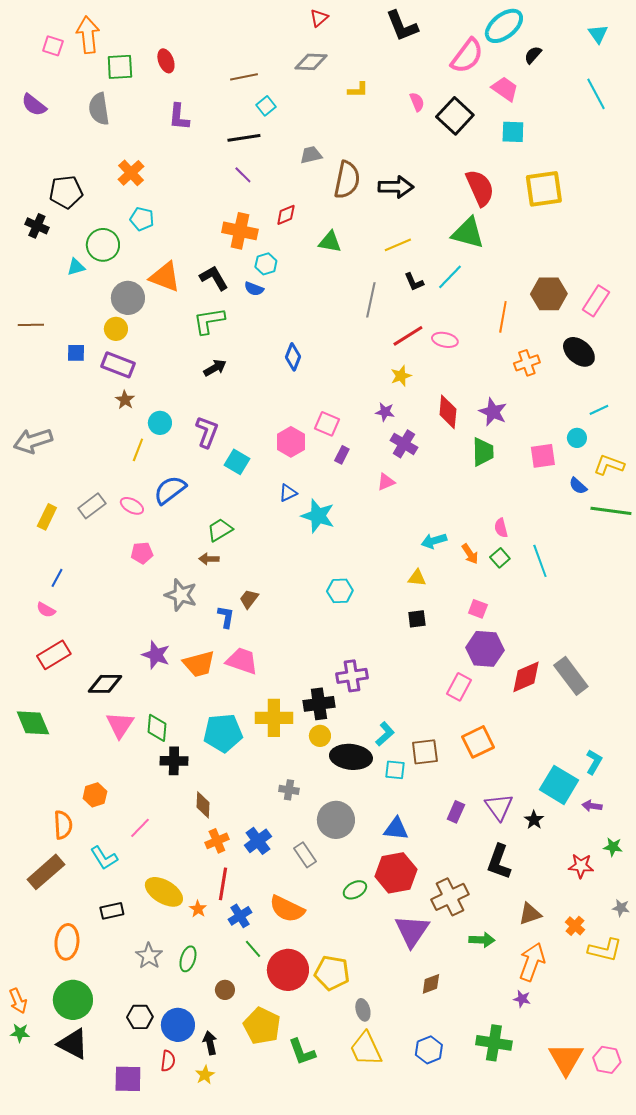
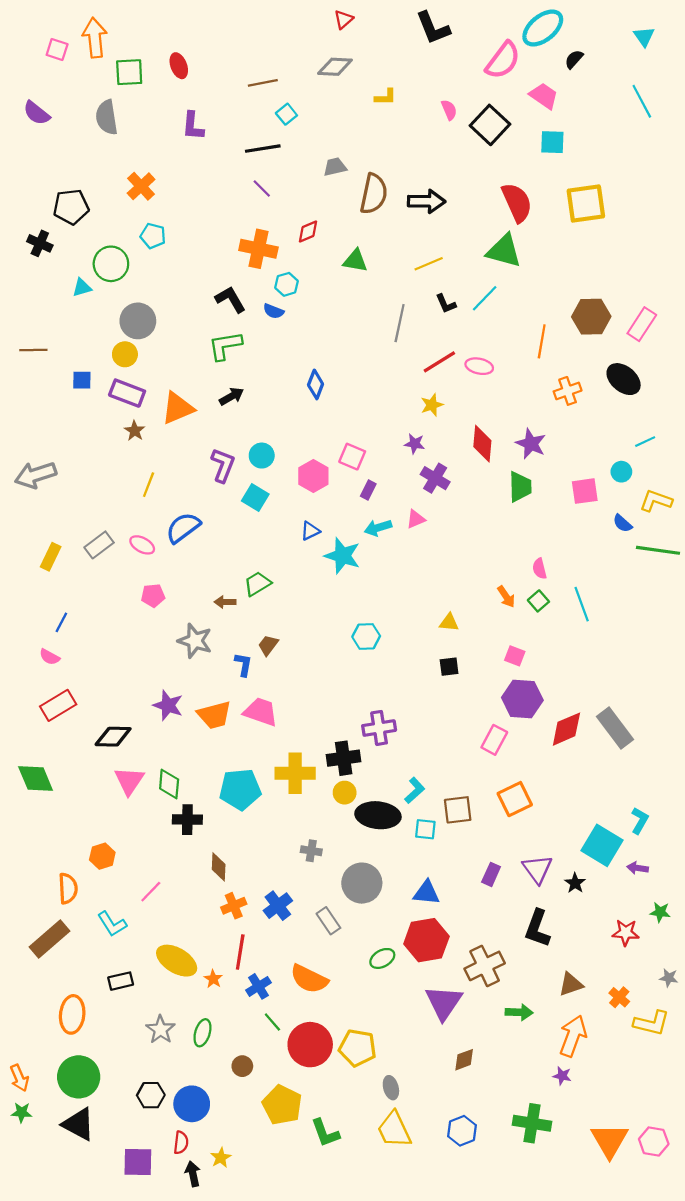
orange triangle: (165, 277) -> (178, 408), moved, turned -44
cyan circle: (160, 423) -> (262, 456), moved
green trapezoid: (220, 530) -> (257, 584), moved
cyan arrow: (434, 541) -> (378, 528), moved
black arrow: (210, 1043) -> (193, 1174), moved

